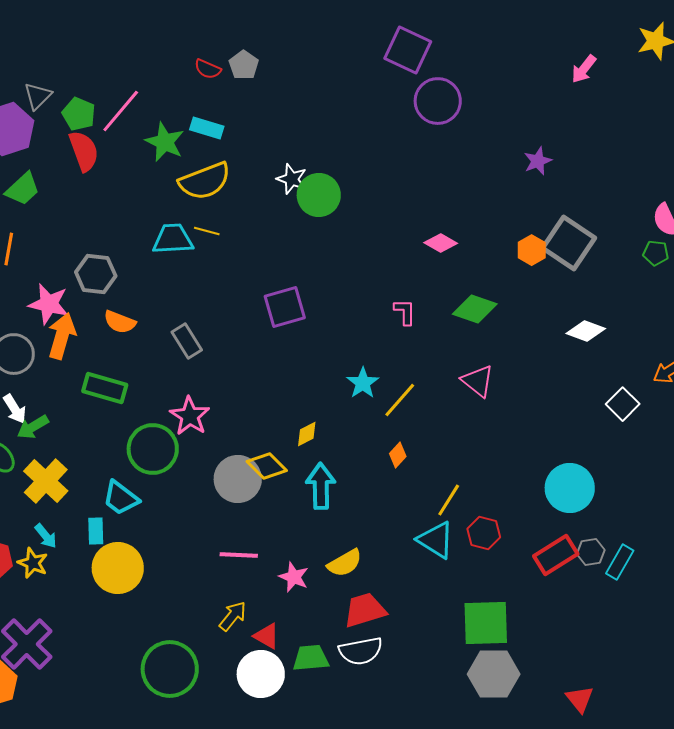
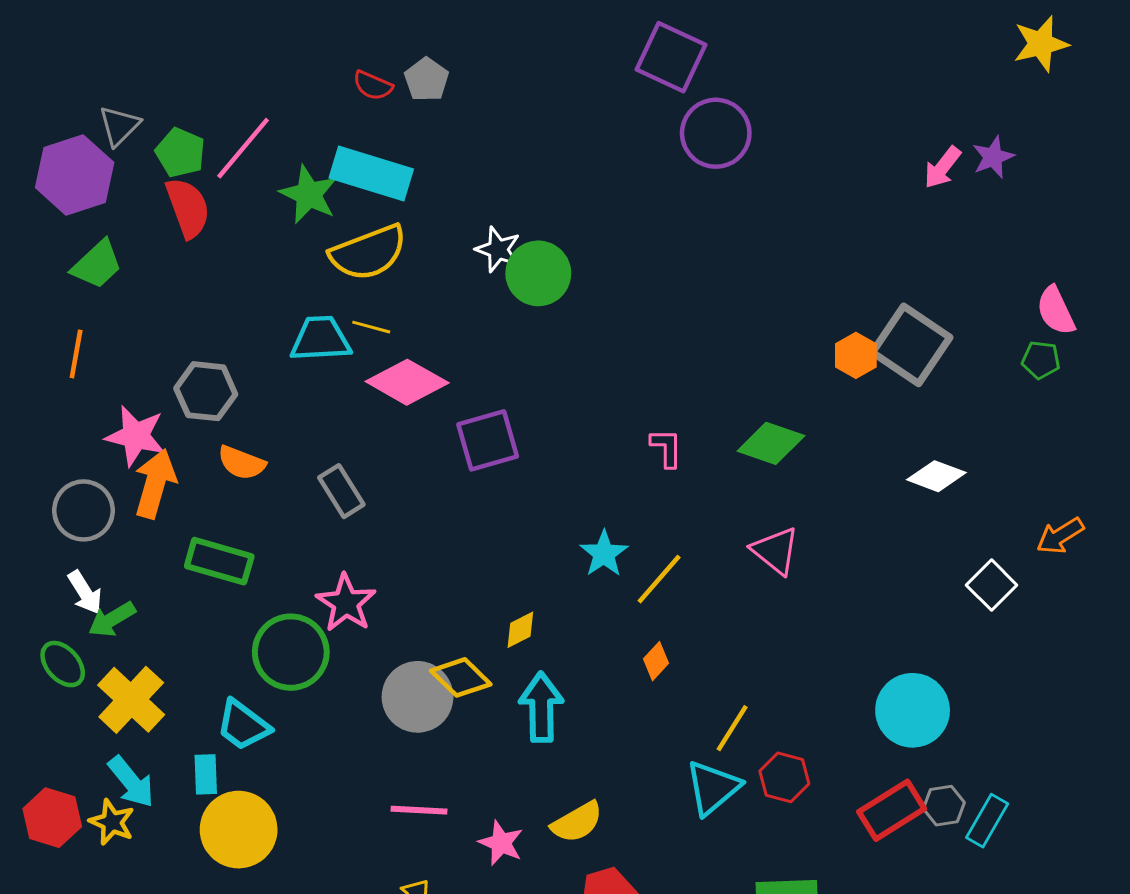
pink arrow: (584, 69) -> (942, 168), moved
cyan rectangle: (207, 128) -> (371, 173), size x1.6
purple star: (538, 161) -> (993, 157), moved
pink diamond: (441, 243) -> (407, 382), moved, size x1.6
cyan arrow: (46, 536) -> (131, 782), size x1.4
cyan triangle: (436, 540) -> (713, 788), turned 48

